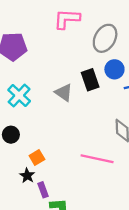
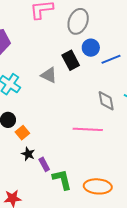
orange square: (37, 158) -> (22, 133), moved

